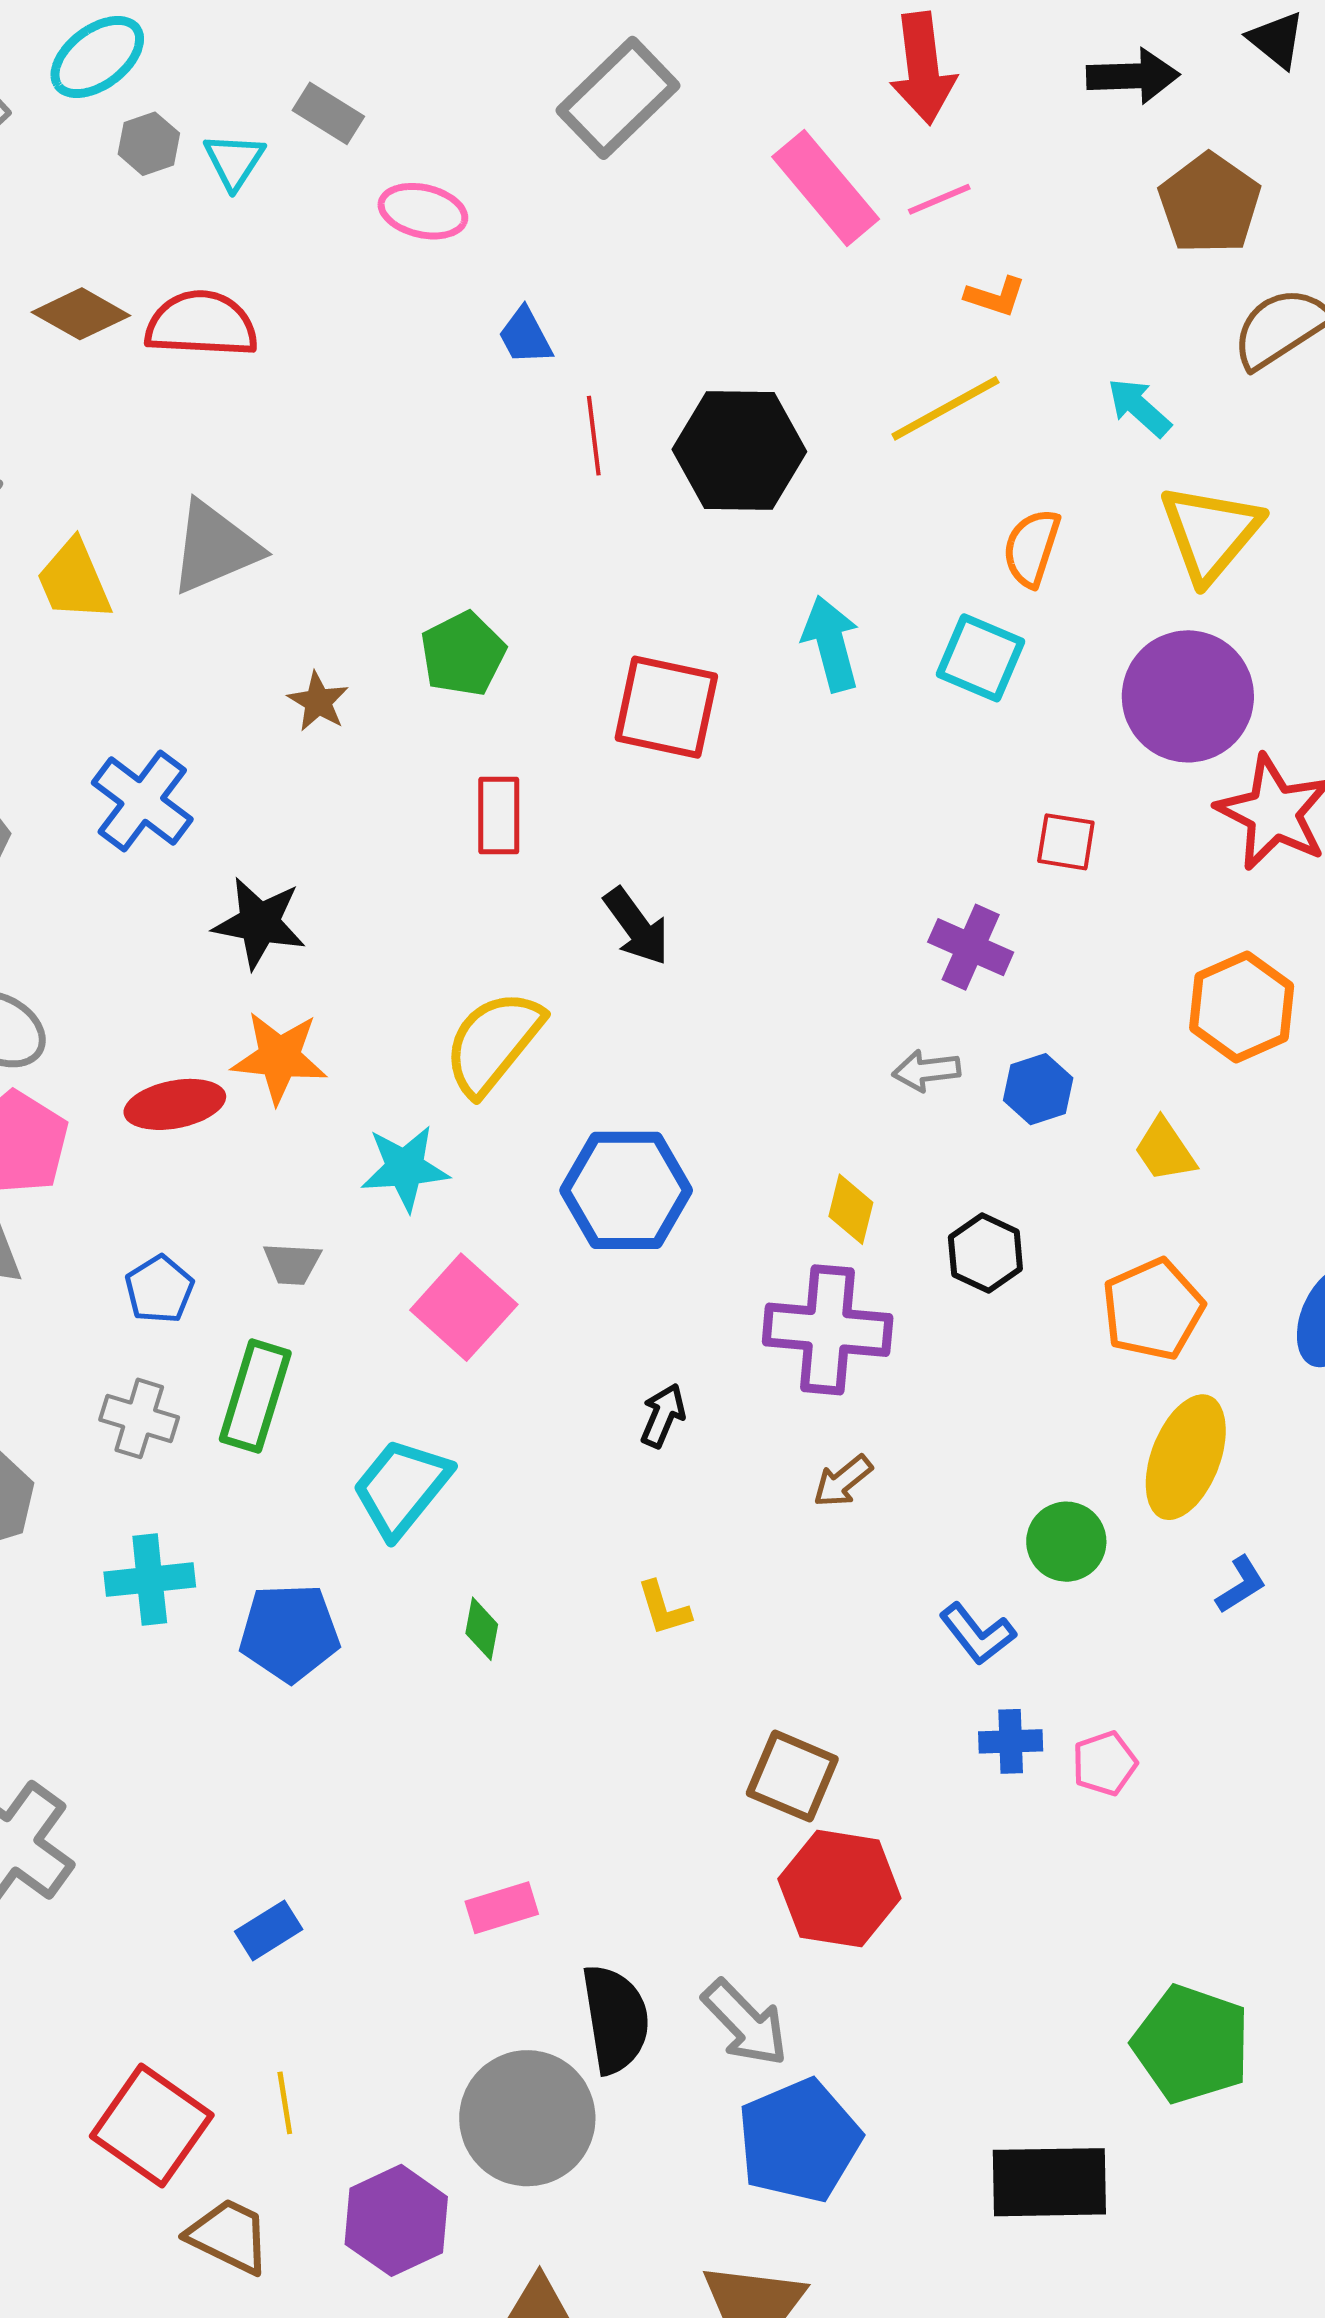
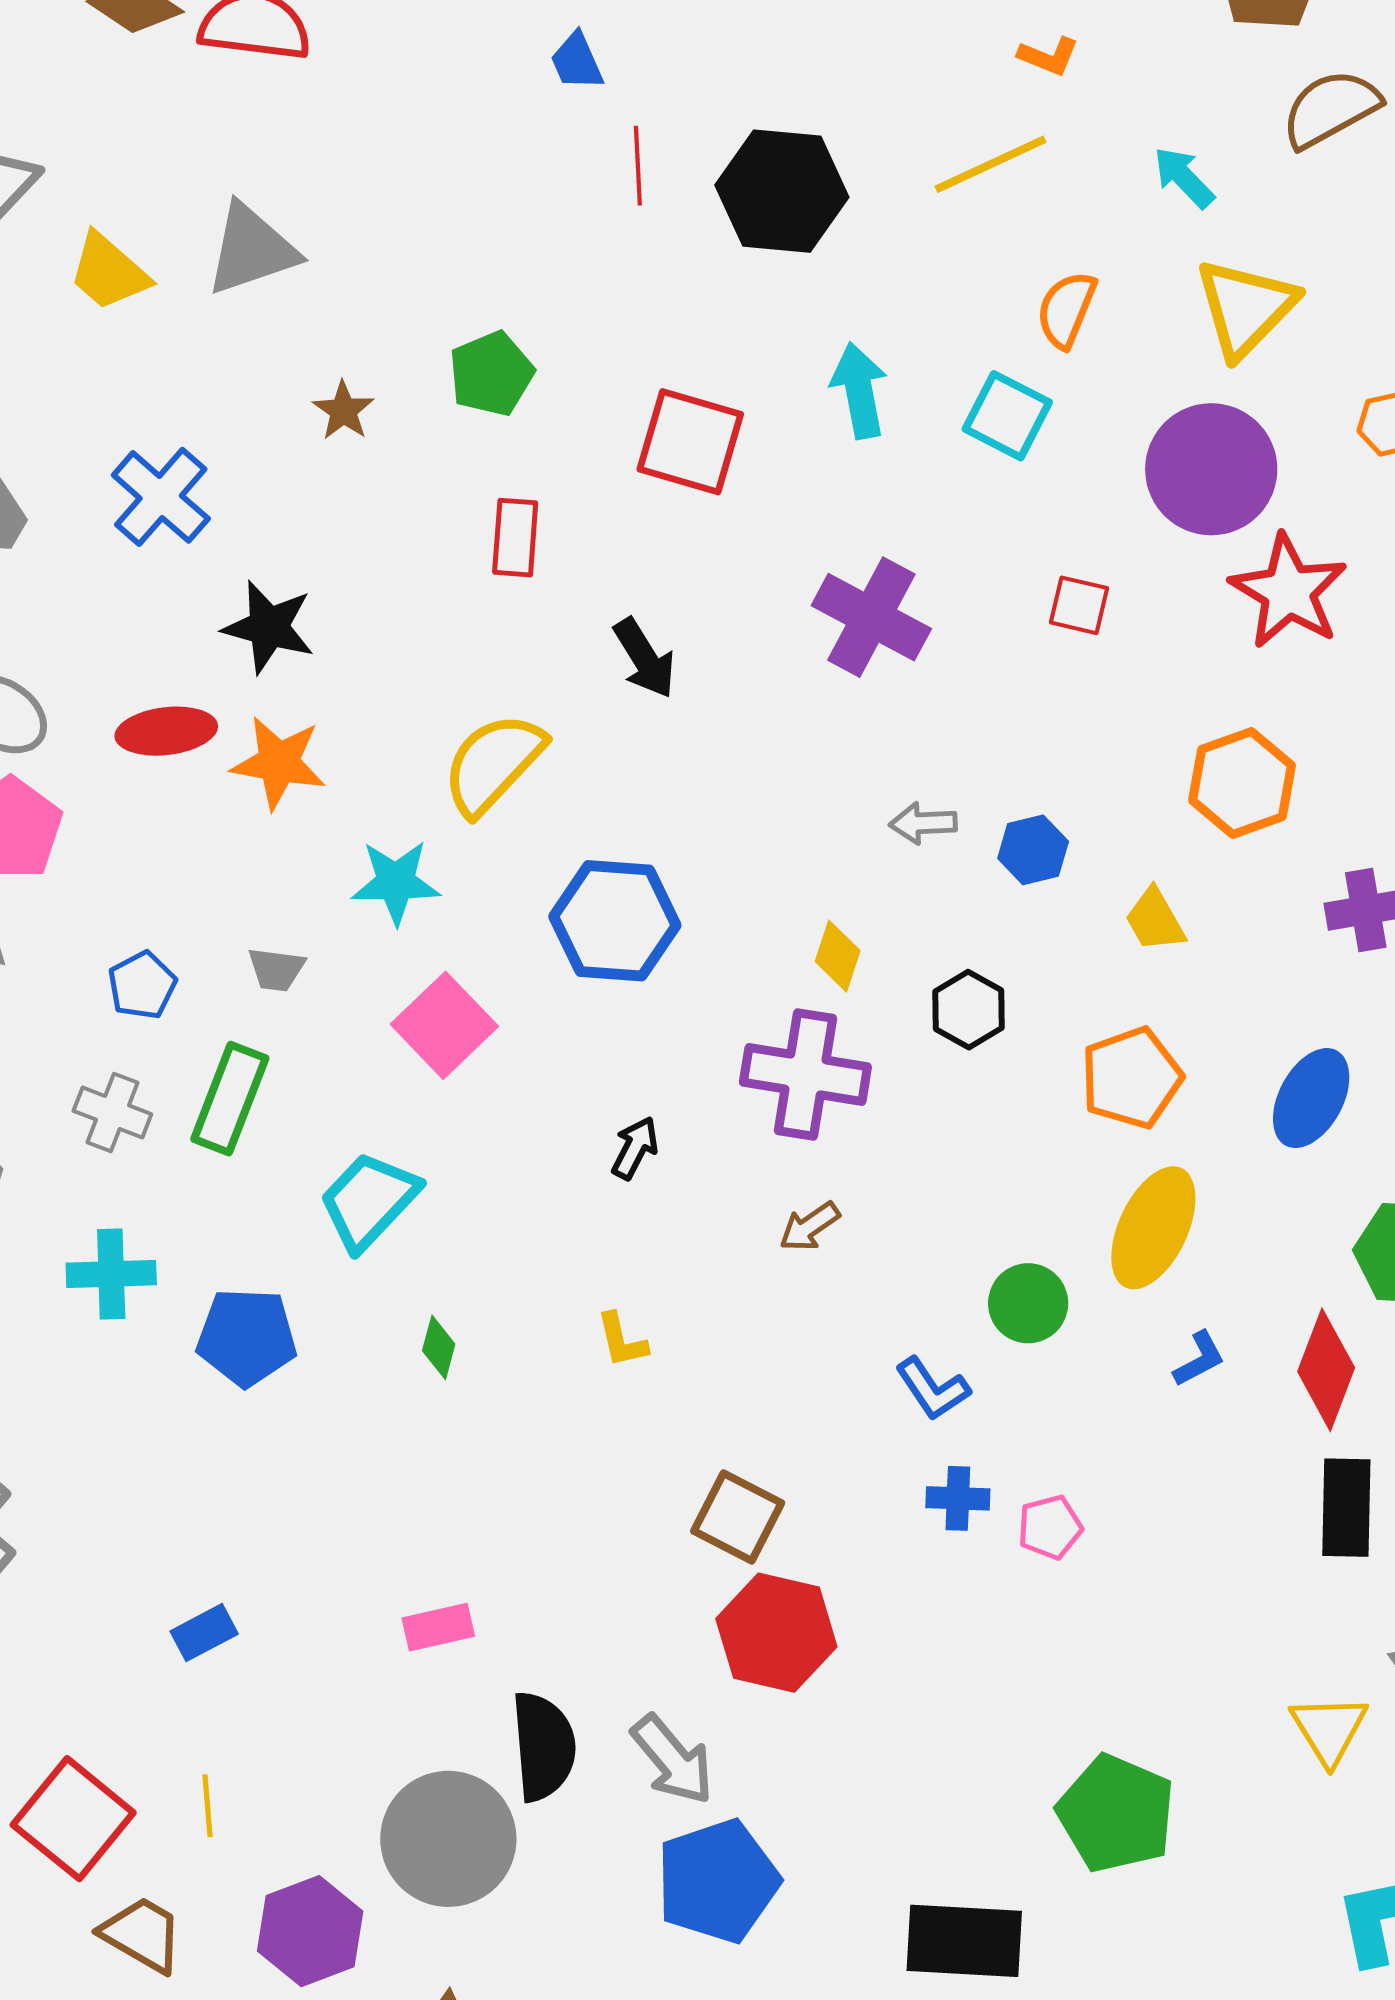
yellow trapezoid: (74, 580) -> (109, 272), turned -30
purple cross: (971, 947) -> (871, 617), moved, size x1.4
red ellipse: (175, 1104) -> (166, 731), moved

